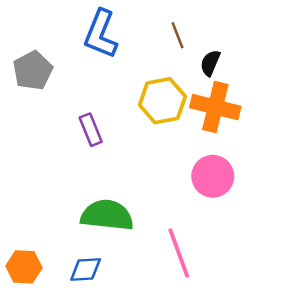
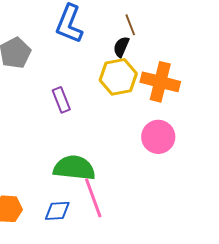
black semicircle: (210, 63) -> (121, 47), moved
pink line: (179, 253) -> (93, 198), moved

